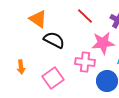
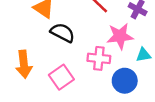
orange arrow: (21, 67) -> (24, 64), size x1.6

